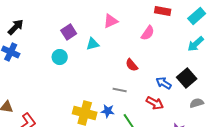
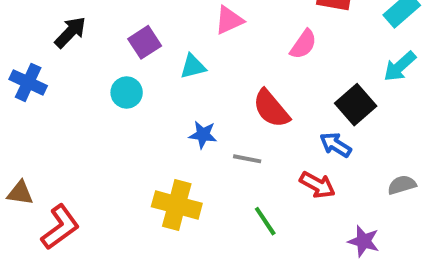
black arrow: (16, 27) -> (70, 32), moved
red semicircle: (132, 65) -> (271, 109), size x1.5
black square: (187, 78) -> (356, 105), moved
blue star: (108, 111) -> (203, 135), moved

